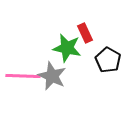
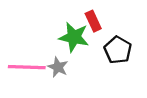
gray star: (52, 76) -> (58, 67), size x0.7

